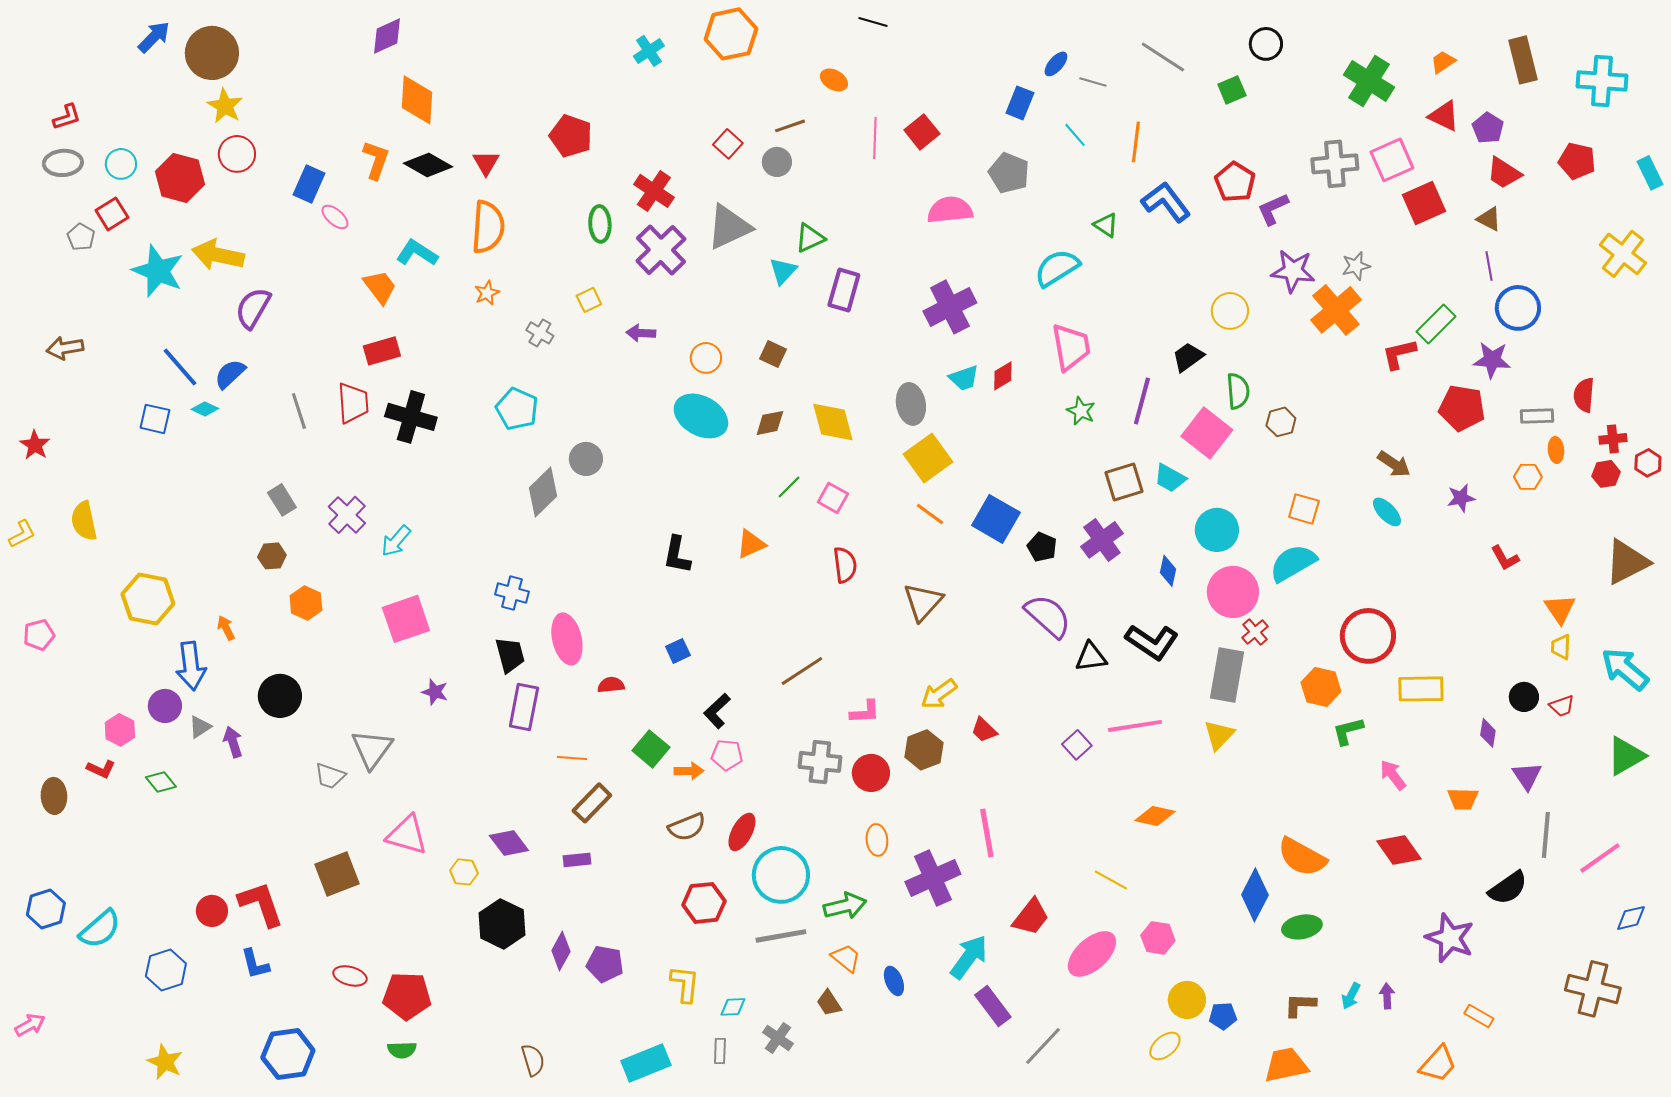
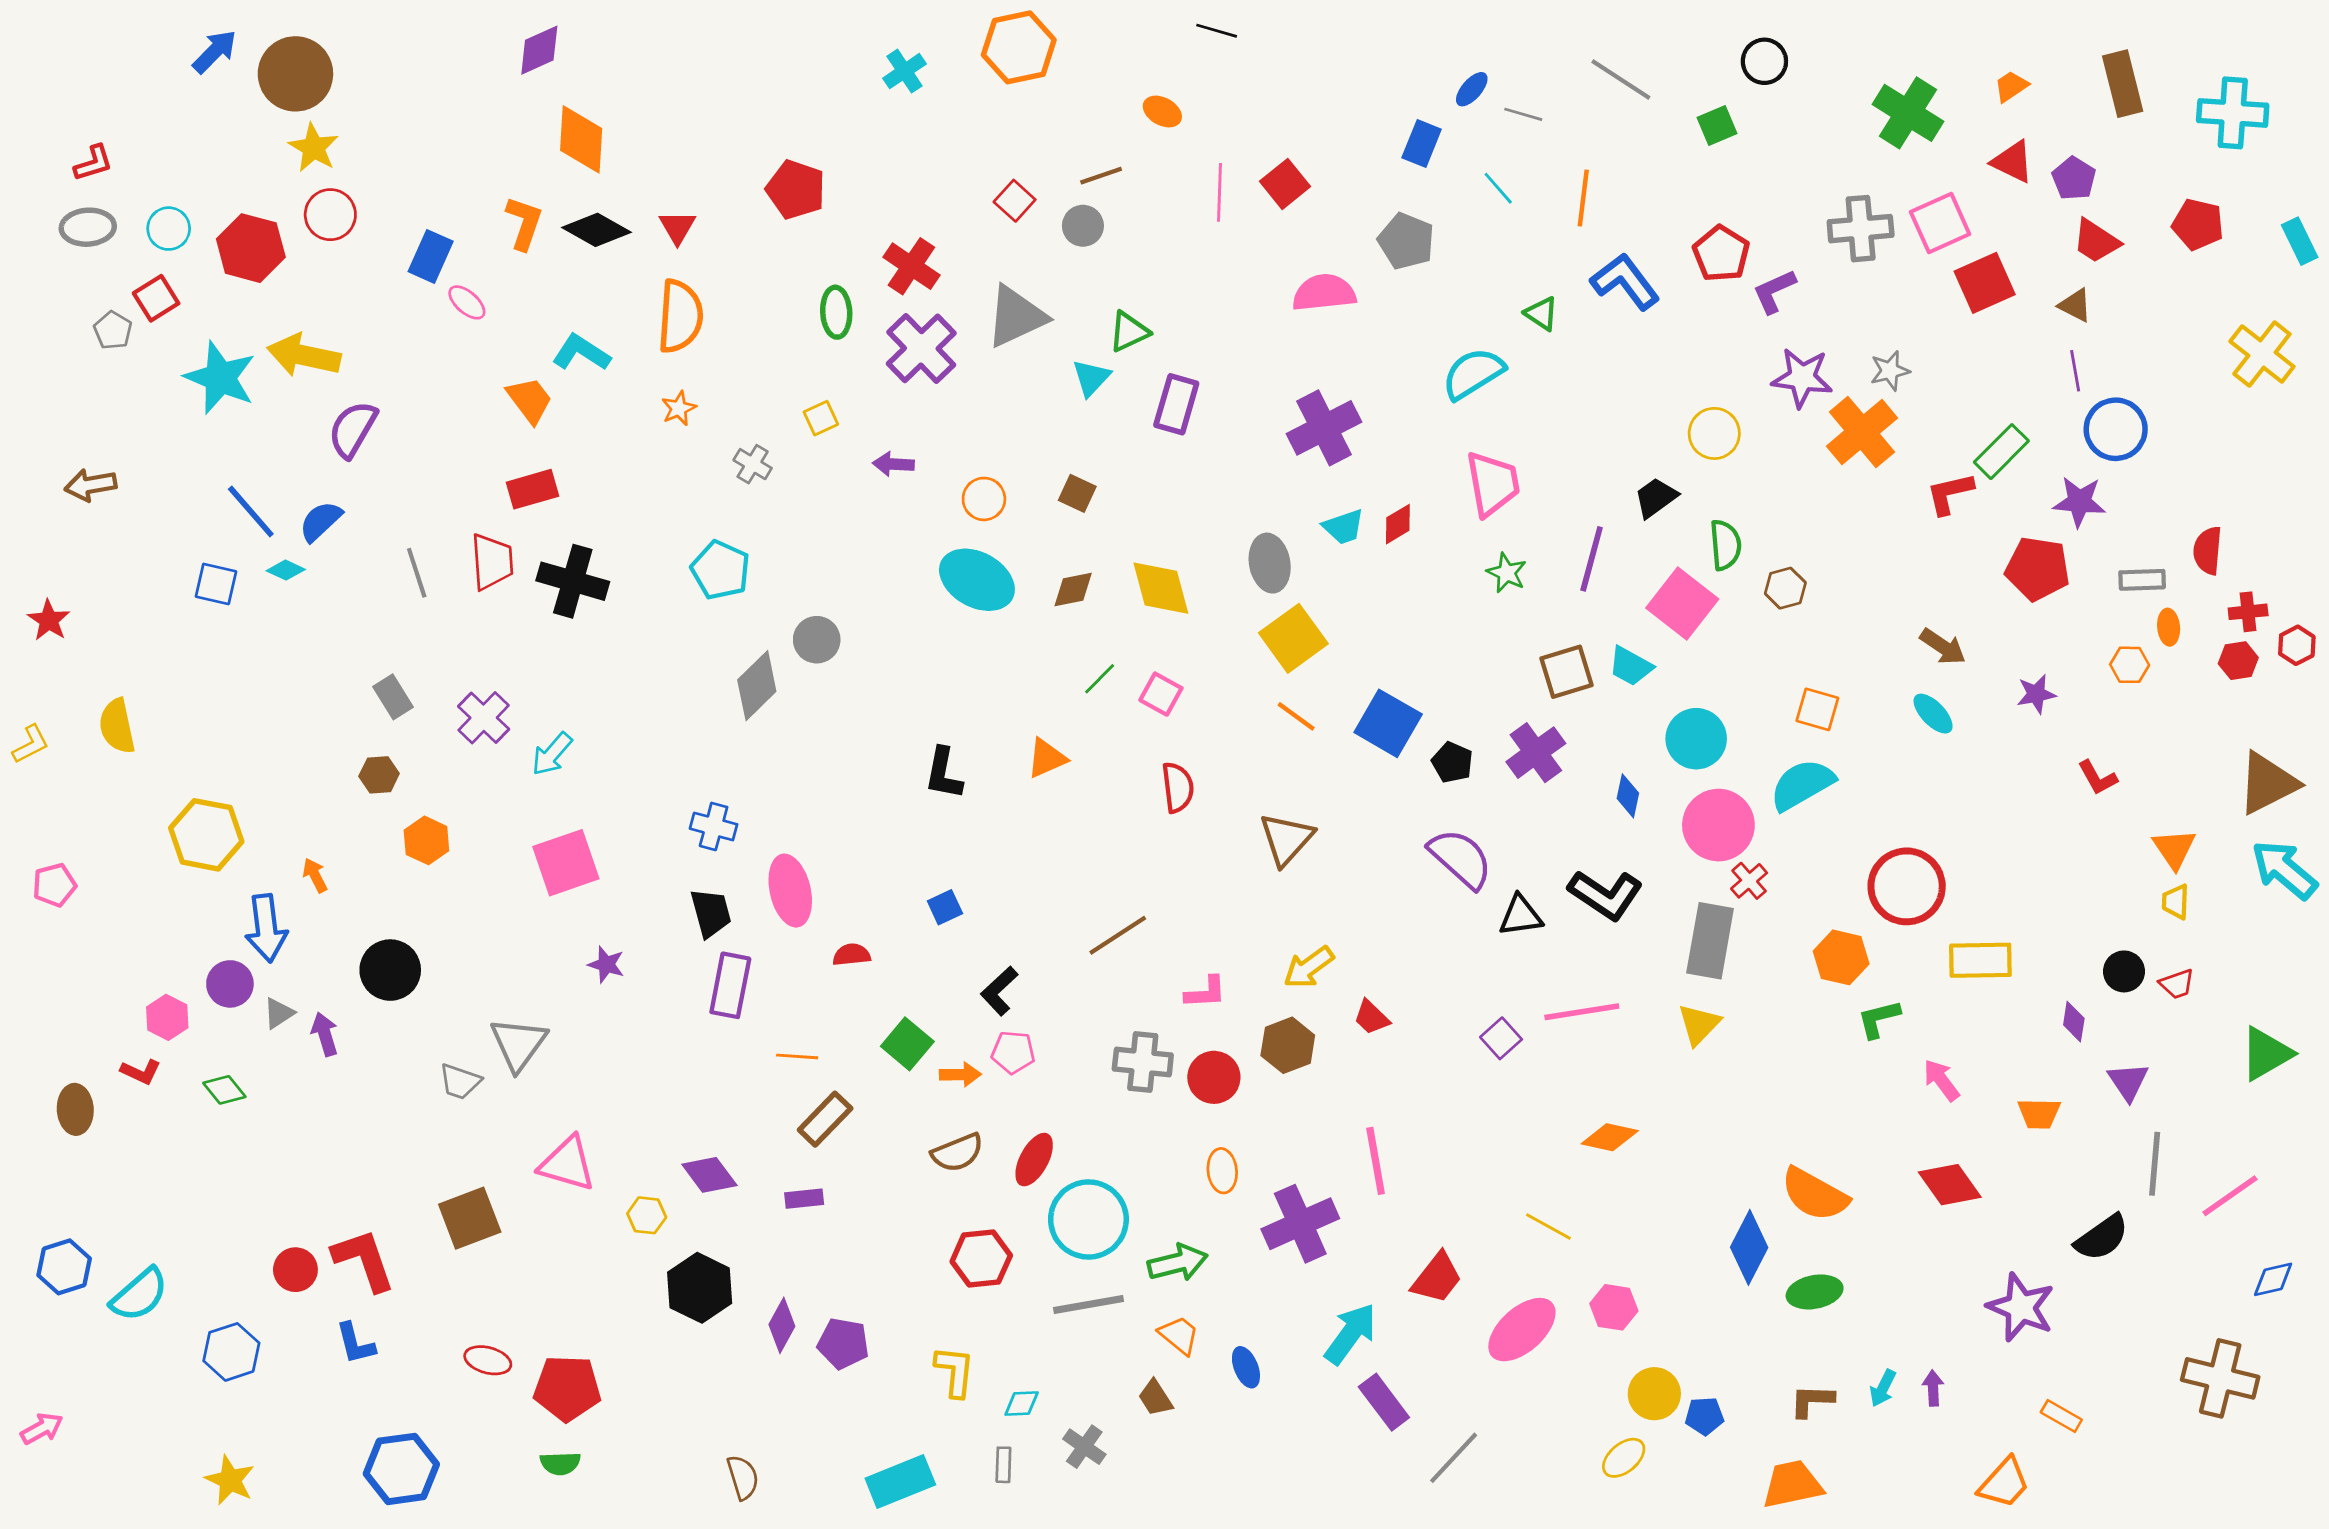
cyan arrow: (1625, 669) -> (2284, 870), moved

